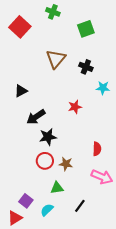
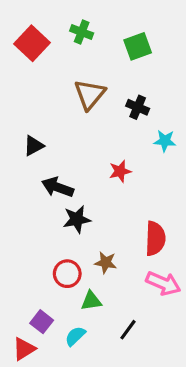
green cross: (53, 12) -> (82, 32), moved
black arrow: (36, 117) -> (58, 187), turned 54
red semicircle: (97, 149) -> (155, 238), size x1.5
red circle: (45, 161) -> (67, 274), moved

